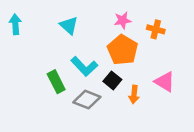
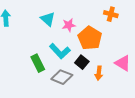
pink star: (123, 20) -> (69, 25), moved
orange cross: (156, 29) -> (111, 14), moved

